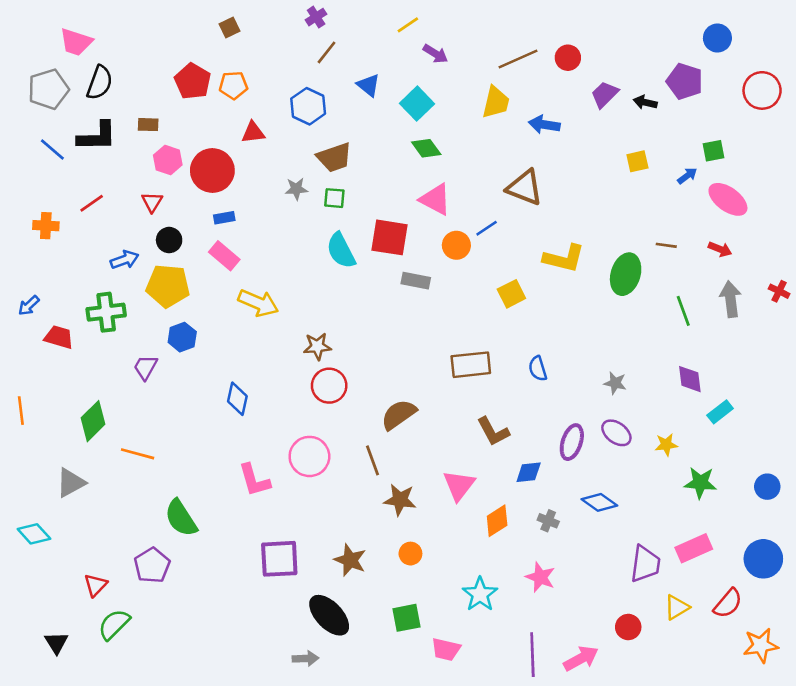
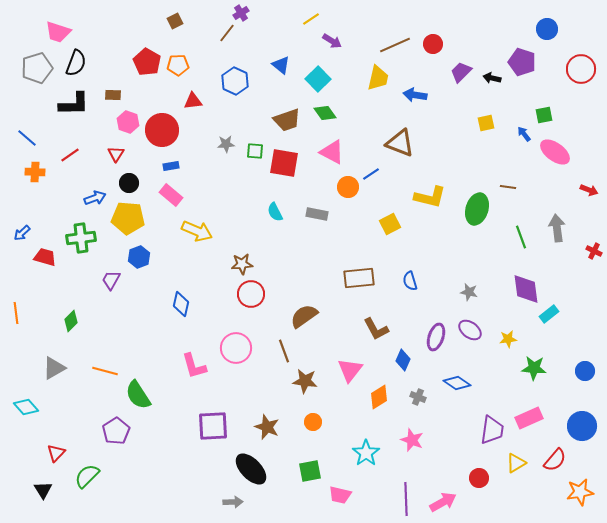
brown line: (327, 52) -> (227, 33), moved
blue line: (52, 150) -> (27, 138), moved
brown trapezoid: (334, 157) -> (287, 120), moved
blue arrow: (687, 176) -> (524, 134), turned -91
red square: (389, 237) -> (284, 163), moved
red arrow: (720, 249) -> (589, 190), moved
cyan semicircle: (341, 251) -> (275, 212), moved, size x0.7
red cross: (779, 291) -> (594, 251), moved
purple diamond: (690, 379) -> (526, 289), size x1.4
green diamond: (93, 421) -> (71, 321), size x0.7
orange line: (138, 454) -> (105, 371), moved
blue diamond: (529, 472) -> (403, 360), turned -60
red triangle: (96, 585) -> (56, 453), moved

